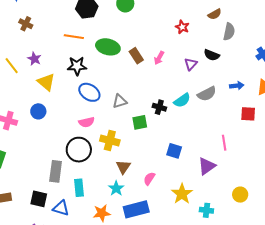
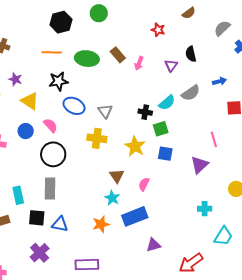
gray semicircle: (229, 32) -> (222, 28), moved, turned -138
black semicircle: (212, 55) -> (191, 54), turned 63
brown rectangle: (136, 56) -> (118, 55), moved
gray triangle: (120, 101) -> (105, 111), turned -42
pink semicircle: (86, 122) -> (50, 125), moved, turned -112
green square: (140, 122) -> (161, 129), moved
yellow cross: (110, 141) -> (97, 138), moved
black circle: (79, 150) -> (53, 154), moved
cyan rectangle: (79, 188) -> (18, 195), moved
yellow star: (182, 194) -> (135, 146), moved

